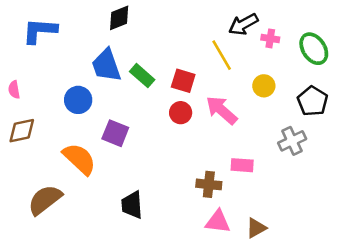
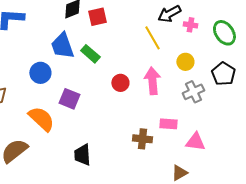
red square: (183, 81) -> (97, 17), moved, turned -30
pink arrow: (222, 110) -> (152, 81), turned 44
gray cross: (292, 141) -> (193, 92), moved
pink triangle: (218, 222) -> (195, 142), moved

